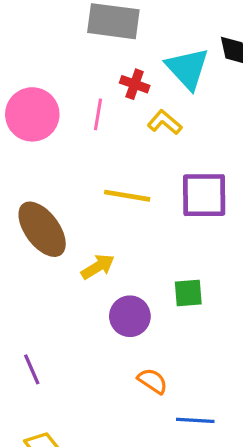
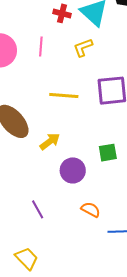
red cross: (135, 84) -> (62, 13), moved
yellow L-shape: (165, 122) -> (83, 48), turned -55
purple line: (32, 369) -> (38, 209), moved

